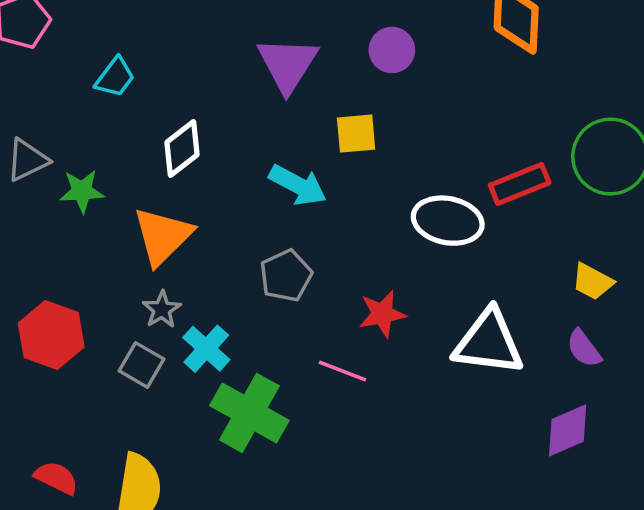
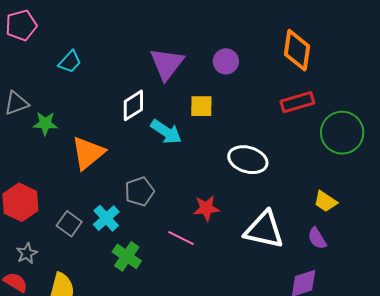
white diamond: (182, 149) -> (133, 105), moved
red rectangle: (520, 184) -> (297, 102), moved
gray pentagon: (286, 276) -> (139, 191), moved
gray star: (162, 310) -> (27, 253), moved
green cross: (249, 413) -> (127, 256), size x0.7

